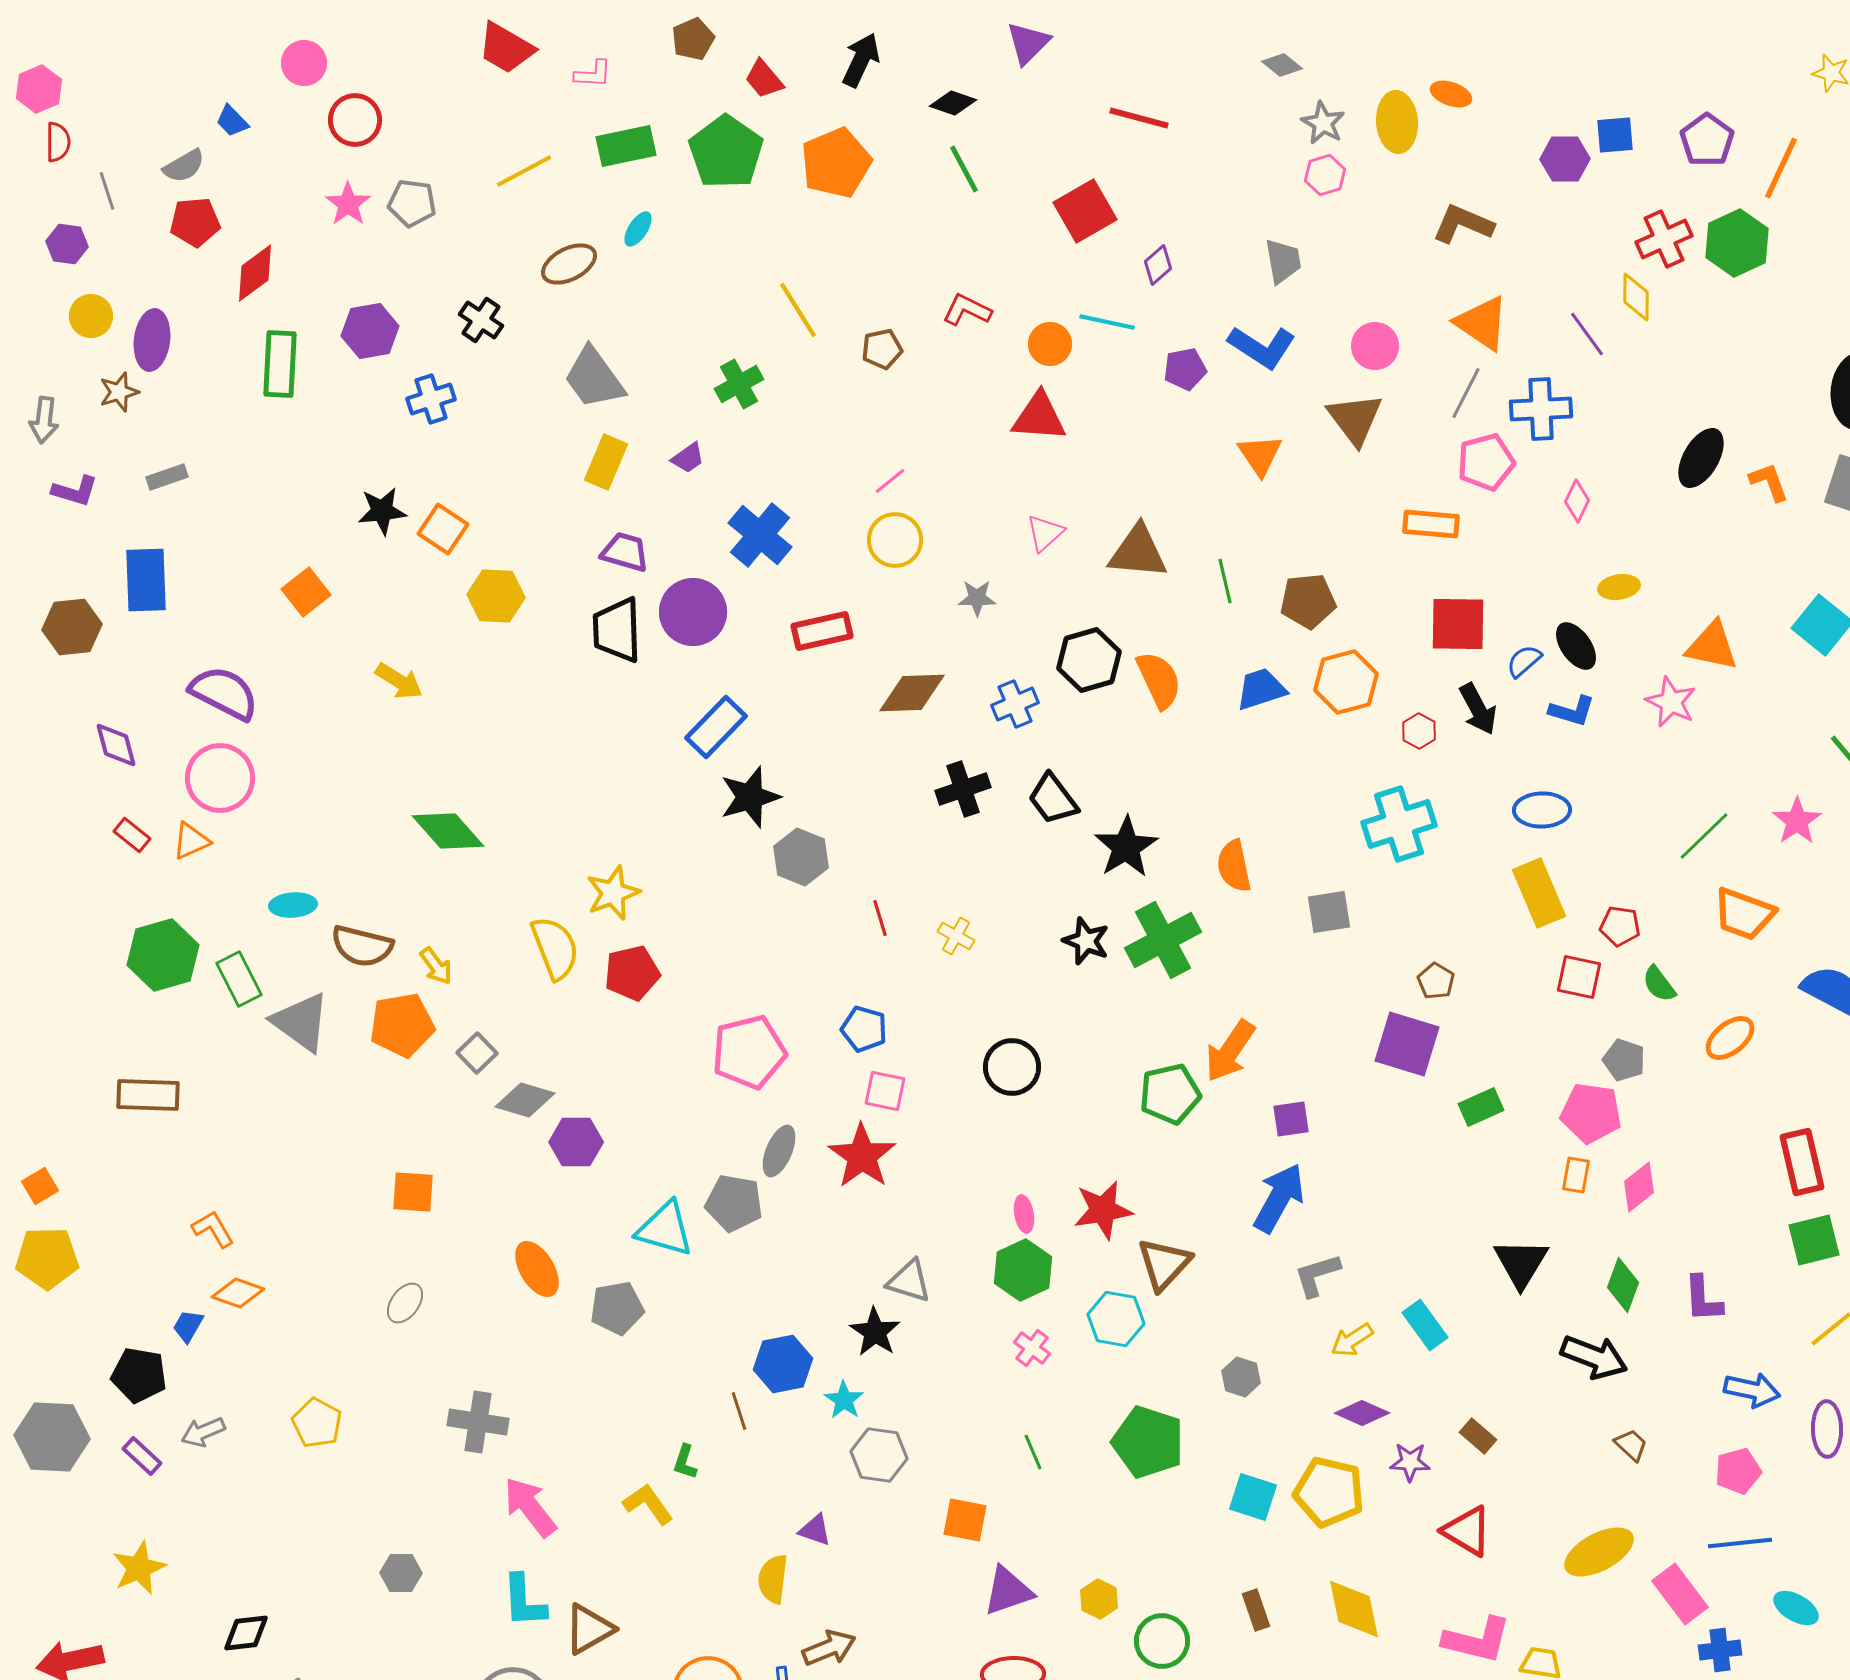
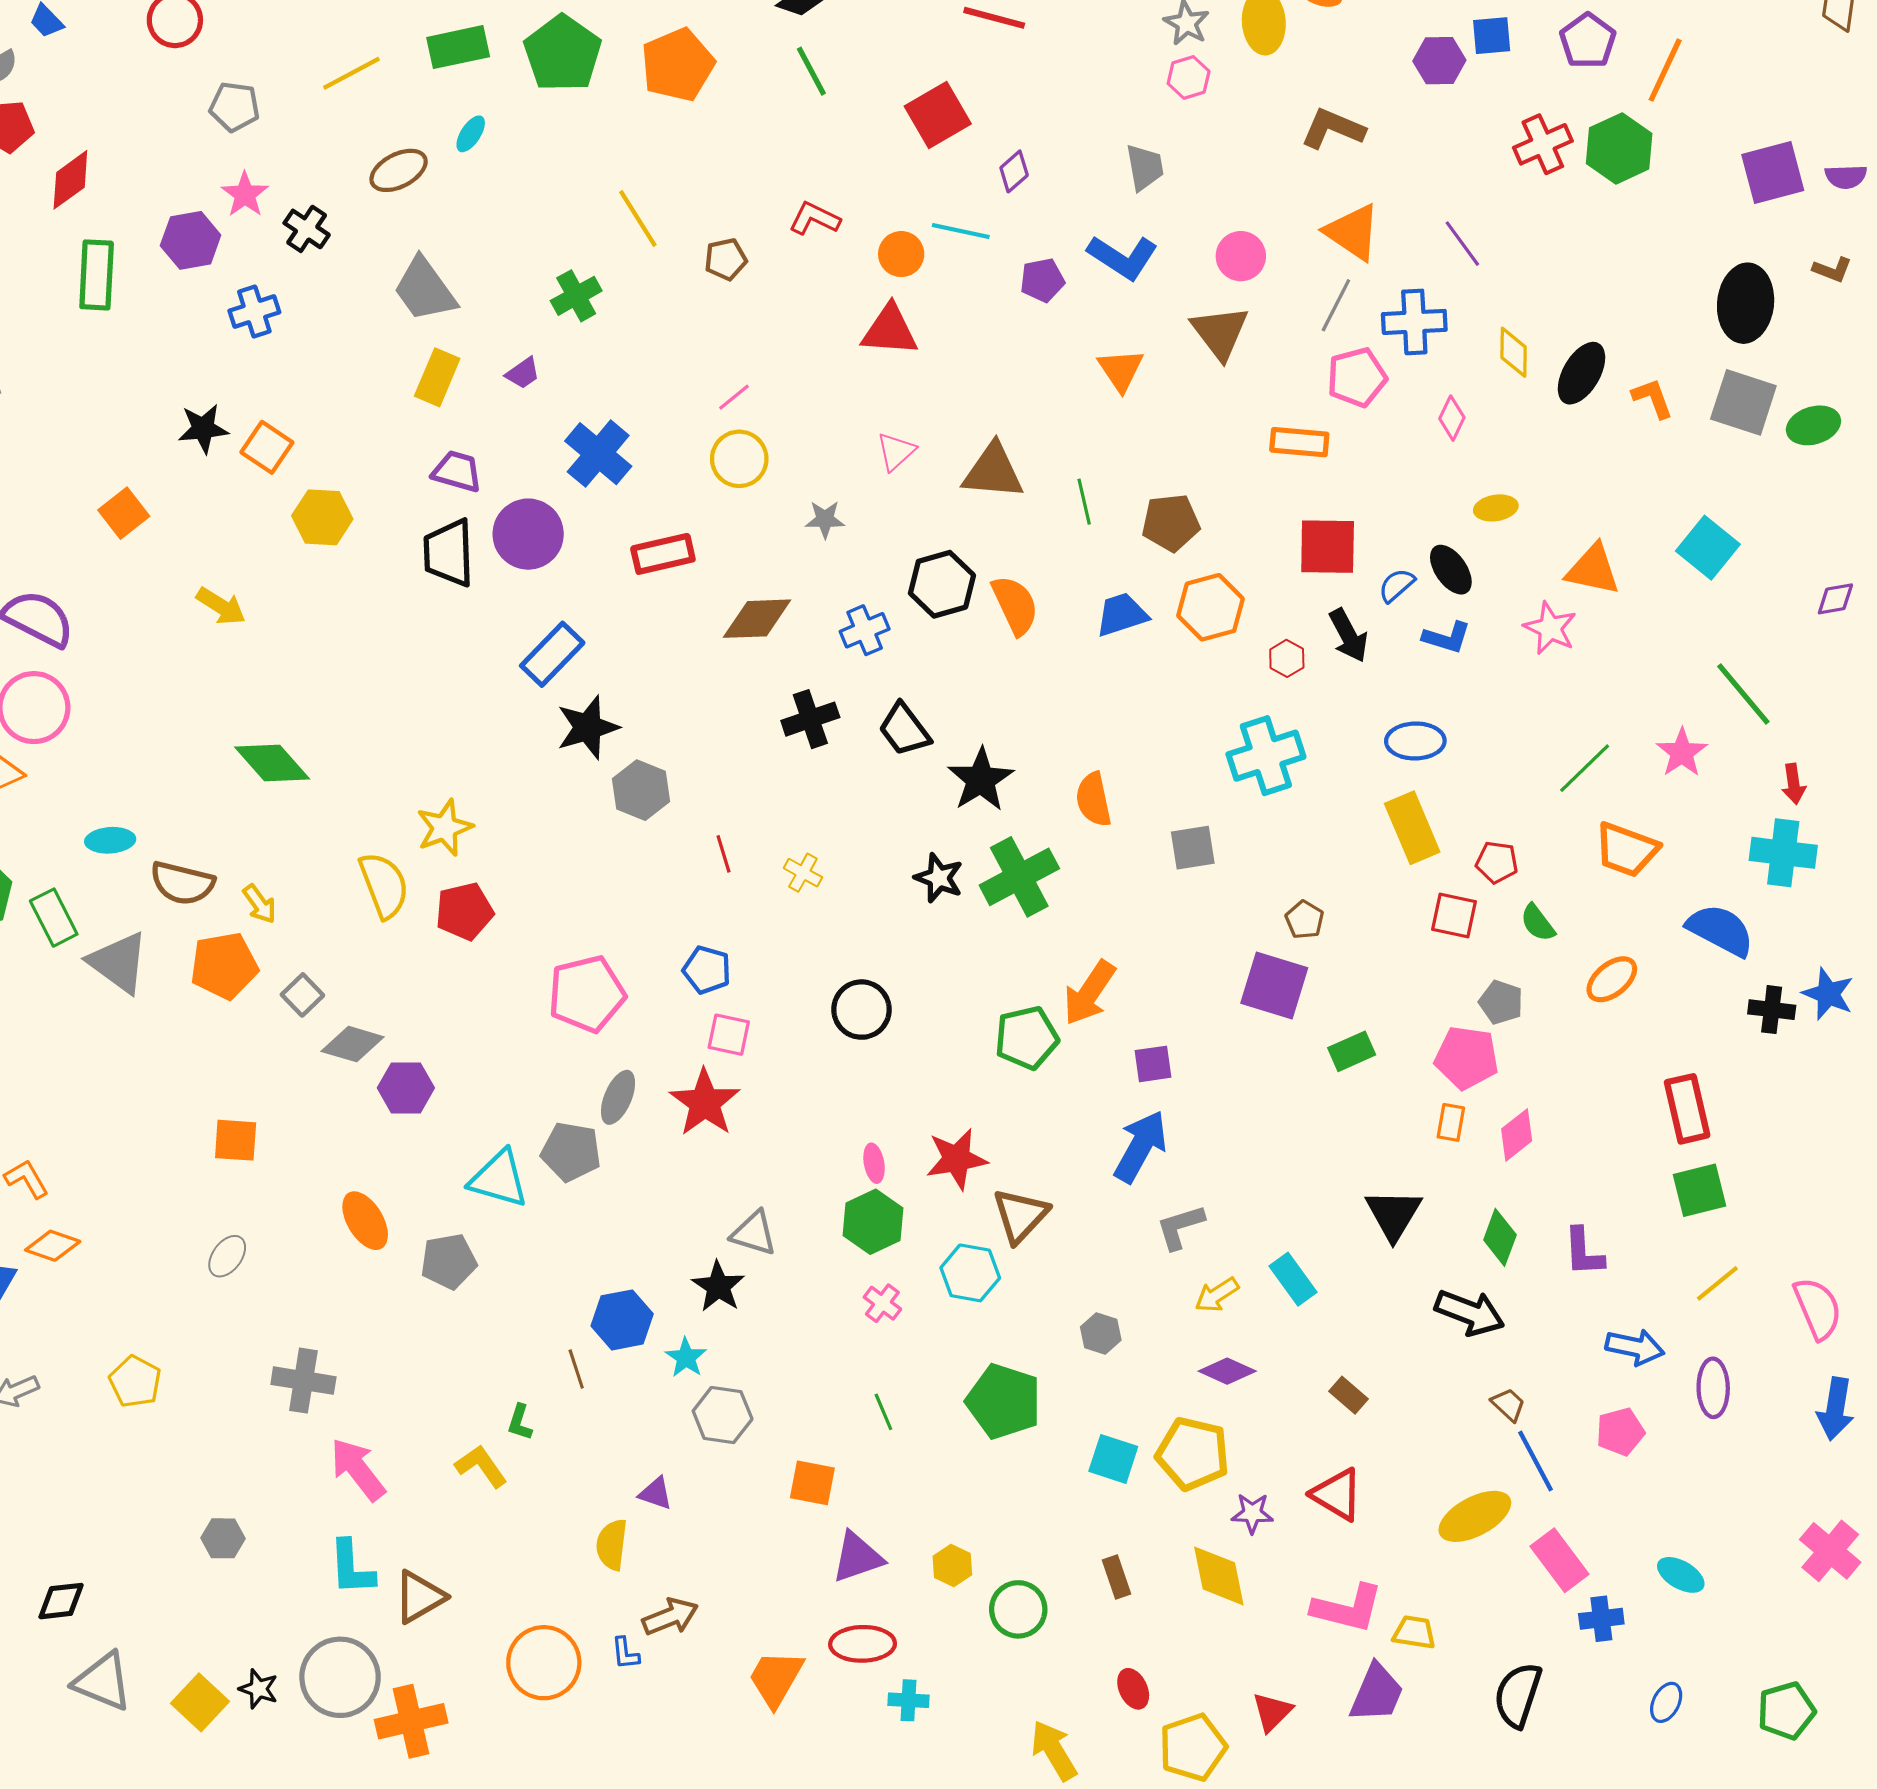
pink star: (348, 204) -> (245, 194), moved
yellow diamond: (1636, 297) -> (1514, 352), moved
purple star: (1410, 1462) -> (1252, 1513), moved
blue line: (1740, 1543) -> (1536, 1461), moved, turned 68

